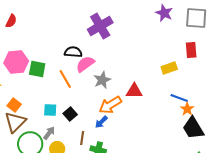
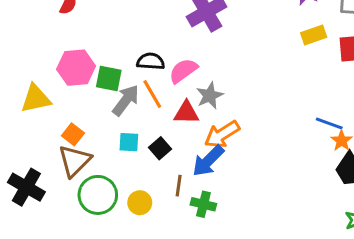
black semicircle: (73, 52) -> (151, 61), moved
yellow rectangle: (169, 68) -> (314, 35), moved
red triangle: (134, 91) -> (186, 113), moved
blue arrow: (101, 122) -> (208, 161), size x1.6
gray arrow: (49, 133) -> (126, 100), moved, size x1.5

